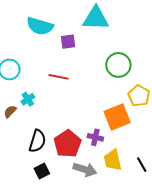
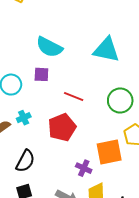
purple square: (68, 42) -> (41, 74), moved
red line: (59, 77) -> (74, 96), moved
red pentagon: (67, 144) -> (62, 127), moved

